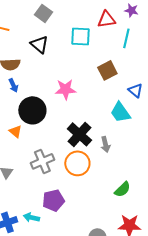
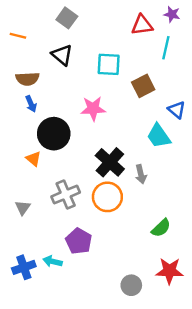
cyan square: (80, 36) -> (109, 64), moved
purple pentagon: (53, 200) -> (79, 241), turned -30

